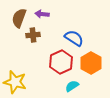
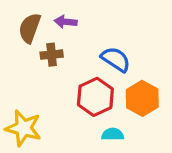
cyan semicircle: (72, 86) -> (113, 134), turned 32

